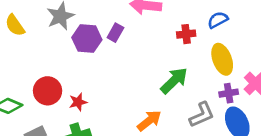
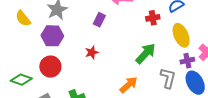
purple hexagon: (87, 39) -> (52, 36), moved
red star: (78, 102) -> (92, 52), moved
gray L-shape: (202, 115) -> (168, 78), turned -50

